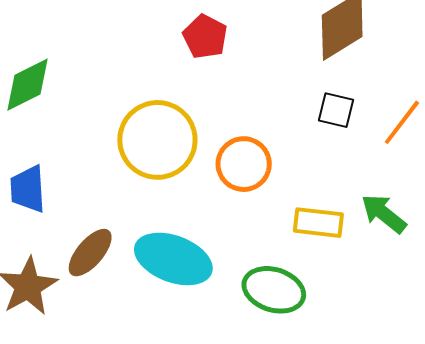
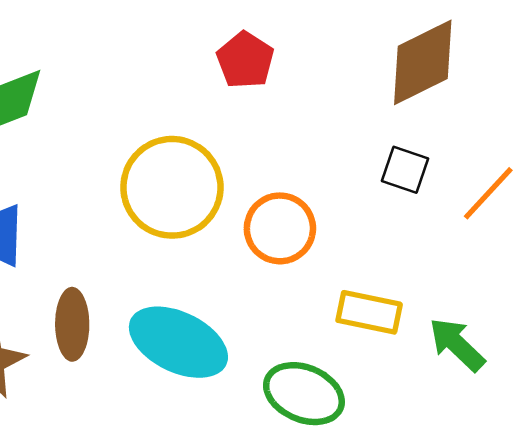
green arrow: (384, 214) -> (457, 345), moved
brown ellipse: (90, 253) -> (72, 324), turned -46

